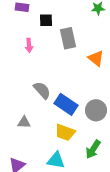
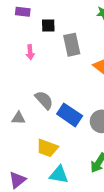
gray triangle: (24, 122) -> (19, 118), moved
yellow trapezoid: (65, 132) -> (47, 148), moved

